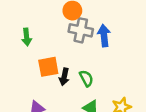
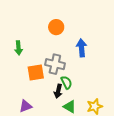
gray cross: (81, 30) -> (55, 64), moved
black arrow: (64, 77) -> (58, 91), moved

